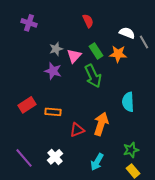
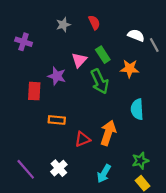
purple cross: (29, 23) -> (24, 42), moved
gray star: (56, 49) -> (63, 25), moved
orange star: (118, 54) -> (130, 69), moved
red rectangle: (27, 105) -> (34, 91), moved, turned -54

